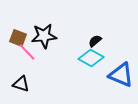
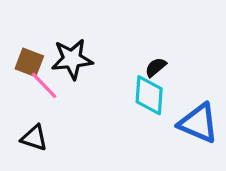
cyan diamond: (91, 58) -> (149, 95), turned 65

